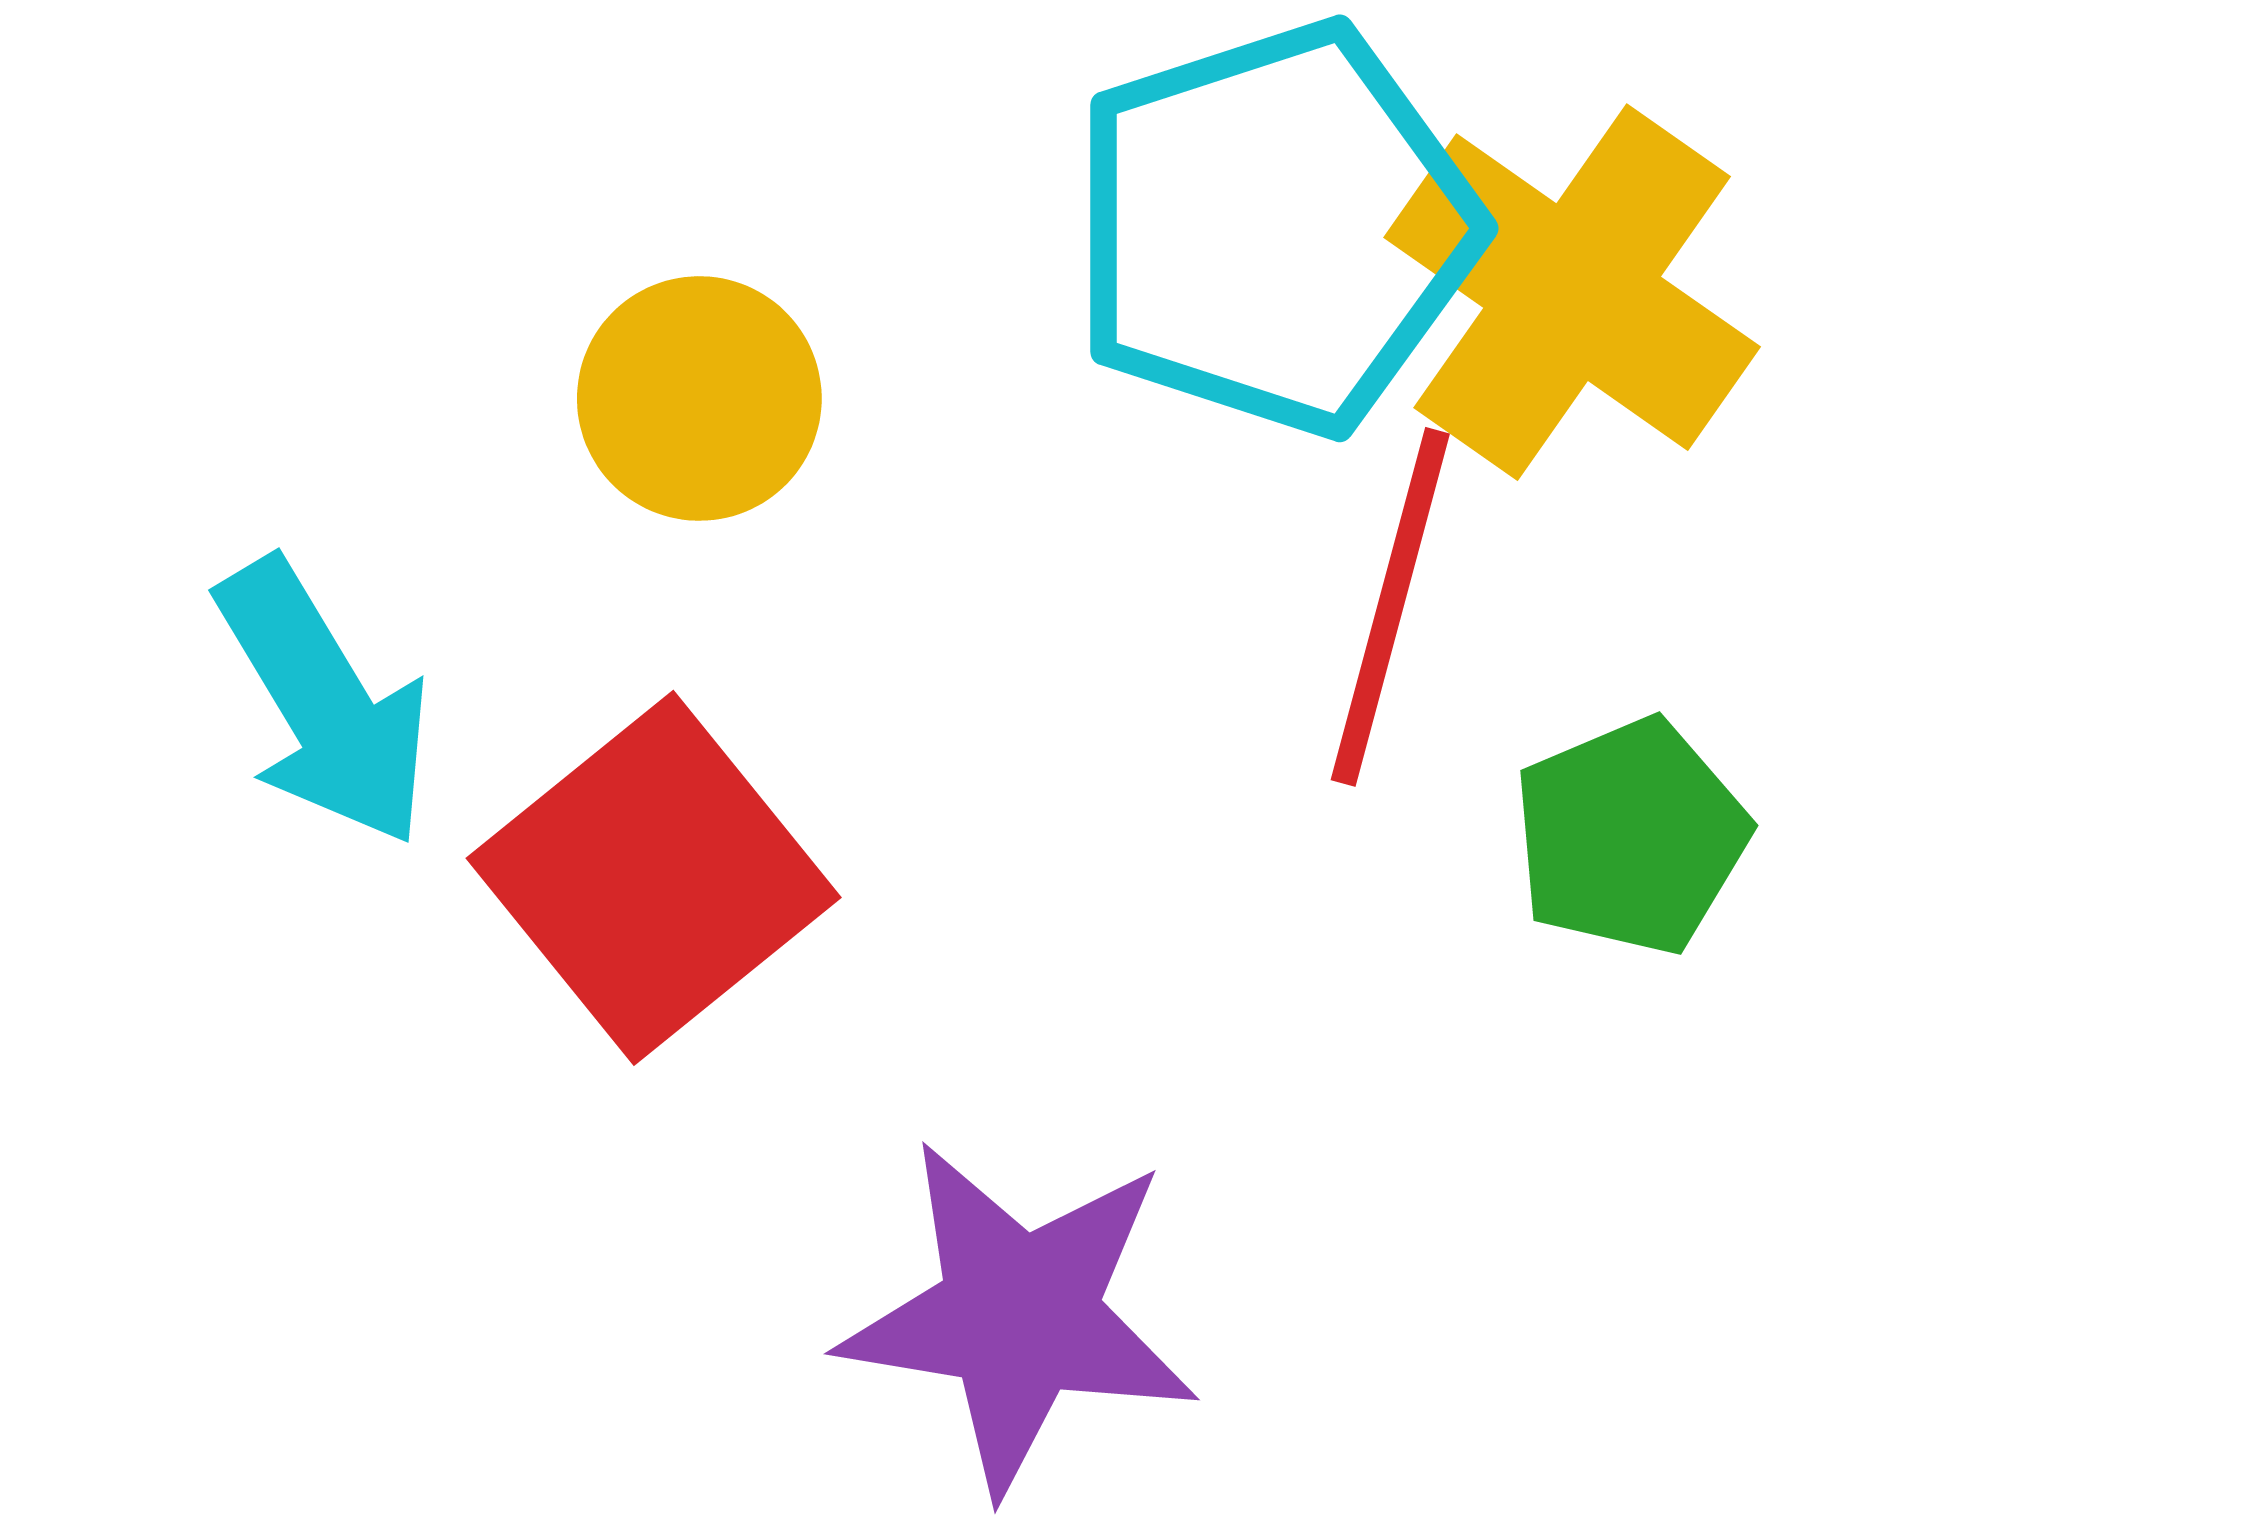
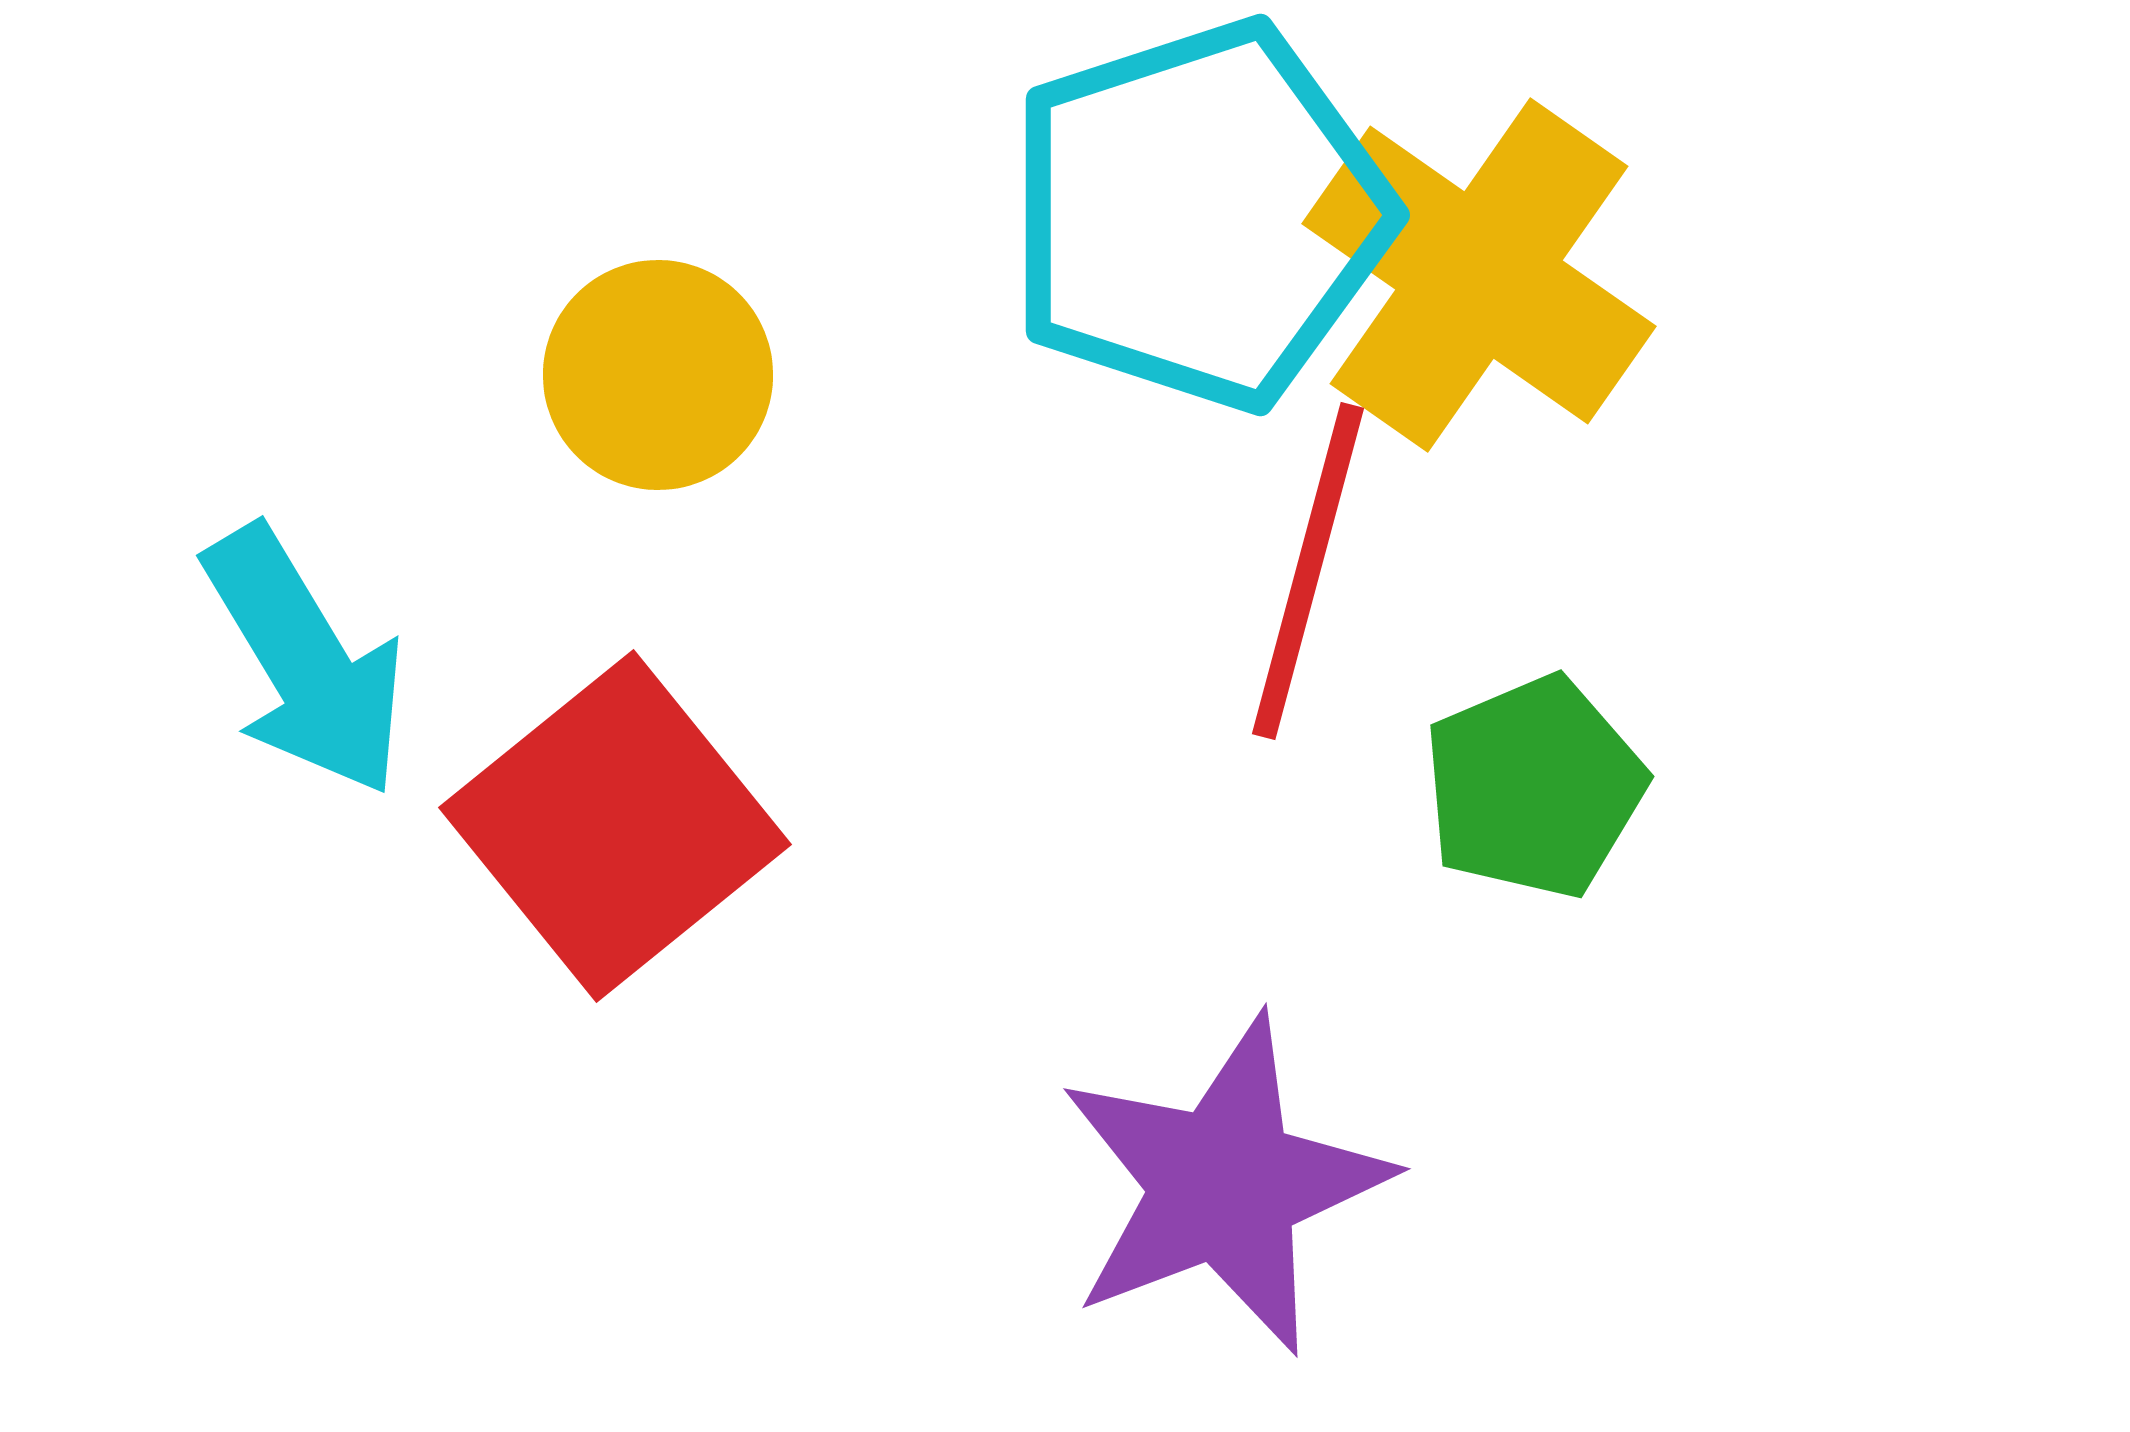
purple star: (1019, 1316) -> (1224, 1185), moved, turned -30

